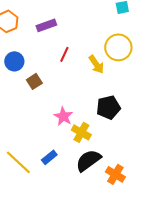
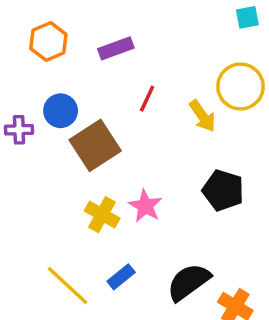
brown square: (34, 81) -> (95, 145), size x1.8
black pentagon: (108, 107) -> (223, 190), turned 30
yellow cross: (81, 132) -> (102, 215), moved

